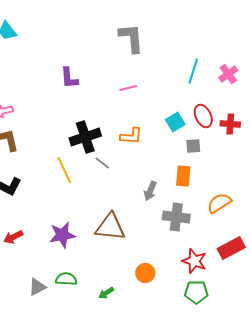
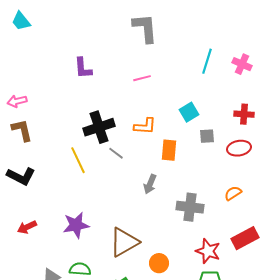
pink cross: (228, 74) -> (242, 64), turned -30
red ellipse: (203, 116) -> (239, 148), moved, turned -75
orange rectangle: (183, 176) -> (169, 150), moved
gray arrow: (150, 191) -> (150, 184), moved
orange semicircle: (219, 203) -> (233, 193), size x0.7
brown triangle: (110, 227) -> (124, 242), moved, turned -36

